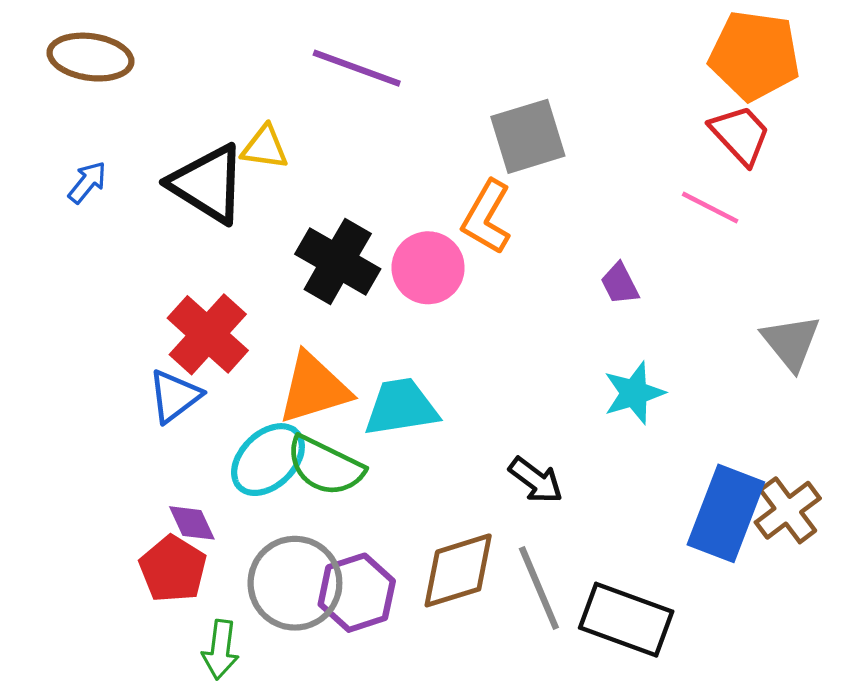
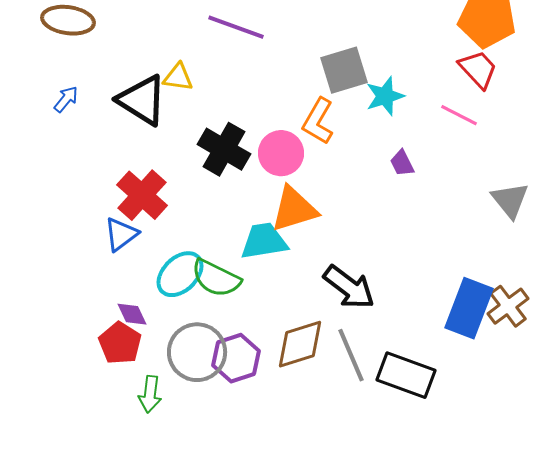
orange triangle: (314, 388) -> (294, 209), moved
cyan star: (634, 393) -> (385, 96), moved
black arrow: (536, 480) -> (349, 287), size x1.5

